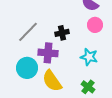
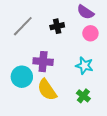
gray line: (28, 32) -> (23, 26), moved
black cross: (62, 33) -> (57, 26), moved

